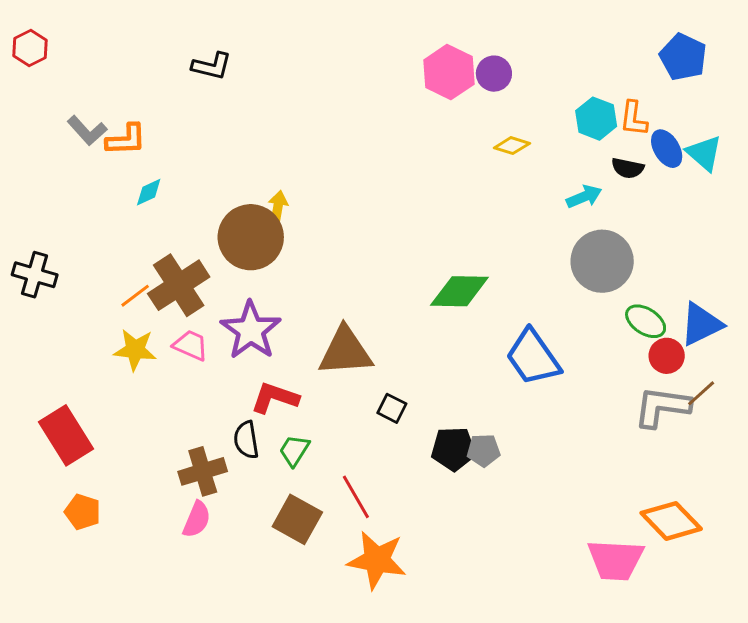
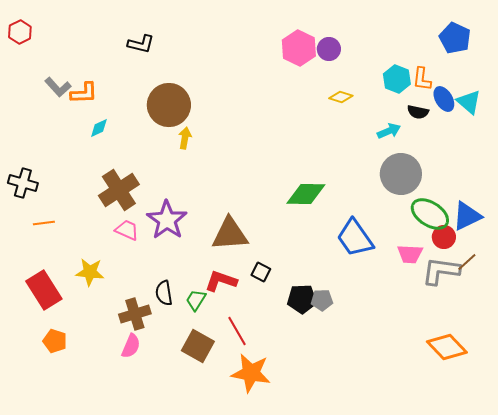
brown circle: (251, 237) -> (169, 105), moved
orange line: (135, 296) -> (44, 223), moved, turned 30
green ellipse: (646, 321) -> (430, 214), size x1.4
yellow star: (135, 350) -> (90, 272), moved
red L-shape: (275, 398) -> (221, 281), moved
pink trapezoid: (616, 560) -> (410, 254), moved, size x0.7

